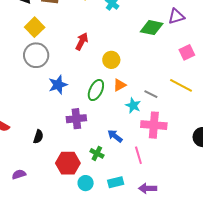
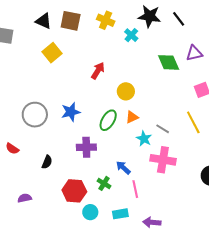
green diamond: (152, 28) -> (169, 62), turned 50
gray circle: (36, 55) -> (35, 115), moved
yellow line: (181, 85) -> (193, 122), turned 30
pink line: (138, 155) -> (135, 189), moved

